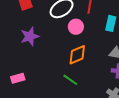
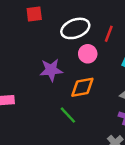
purple star: (30, 36) -> (51, 70), moved

